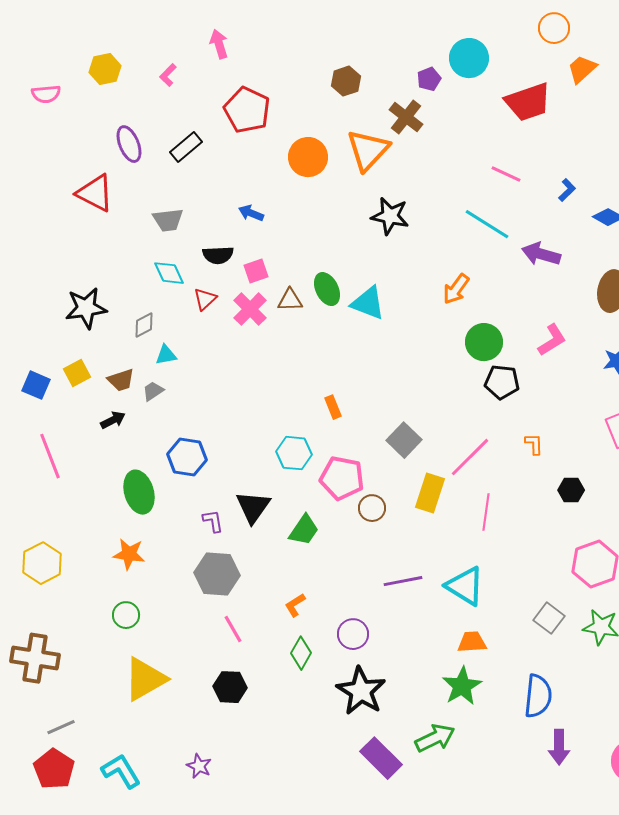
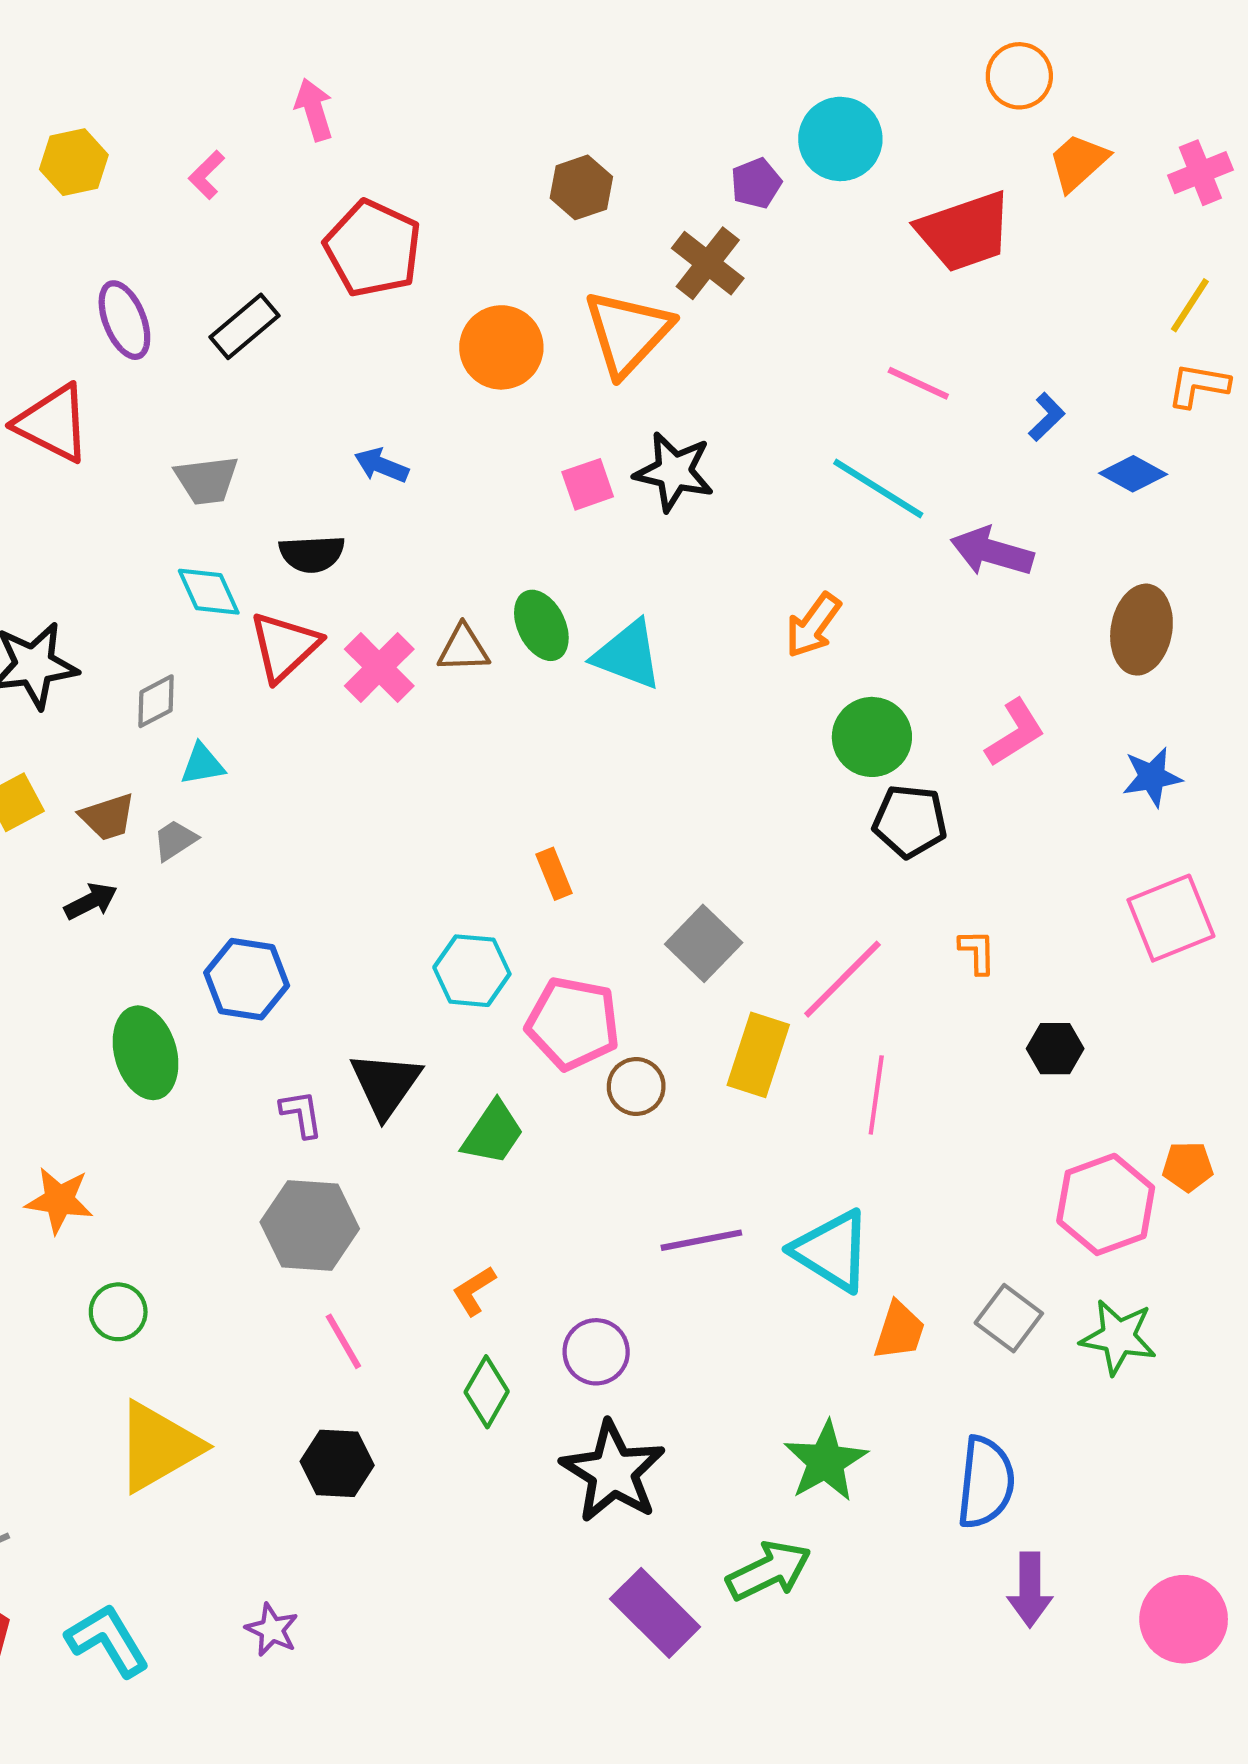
pink square: (256, 271) -> (588, 484), moved
red triangle: (205, 299) -> (284, 646), size x1.5
orange star: (129, 554) -> (59, 1200), moved
orange trapezoid: (472, 642) -> (899, 1331), moved, turned 112

